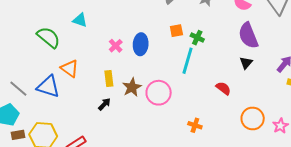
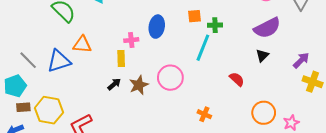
purple semicircle: (248, 36) -> (267, 28), turned -100
green cross: (197, 38) -> (215, 25), turned -32
pink cross: (116, 46) -> (131, 40), moved, turned 32
orange triangle: (70, 68) -> (82, 44), turned -36
blue triangle: (48, 87) -> (59, 61), turned -40
brown star: (132, 87) -> (139, 85), moved

